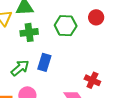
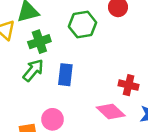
green arrow: (20, 68) -> (33, 70), moved

